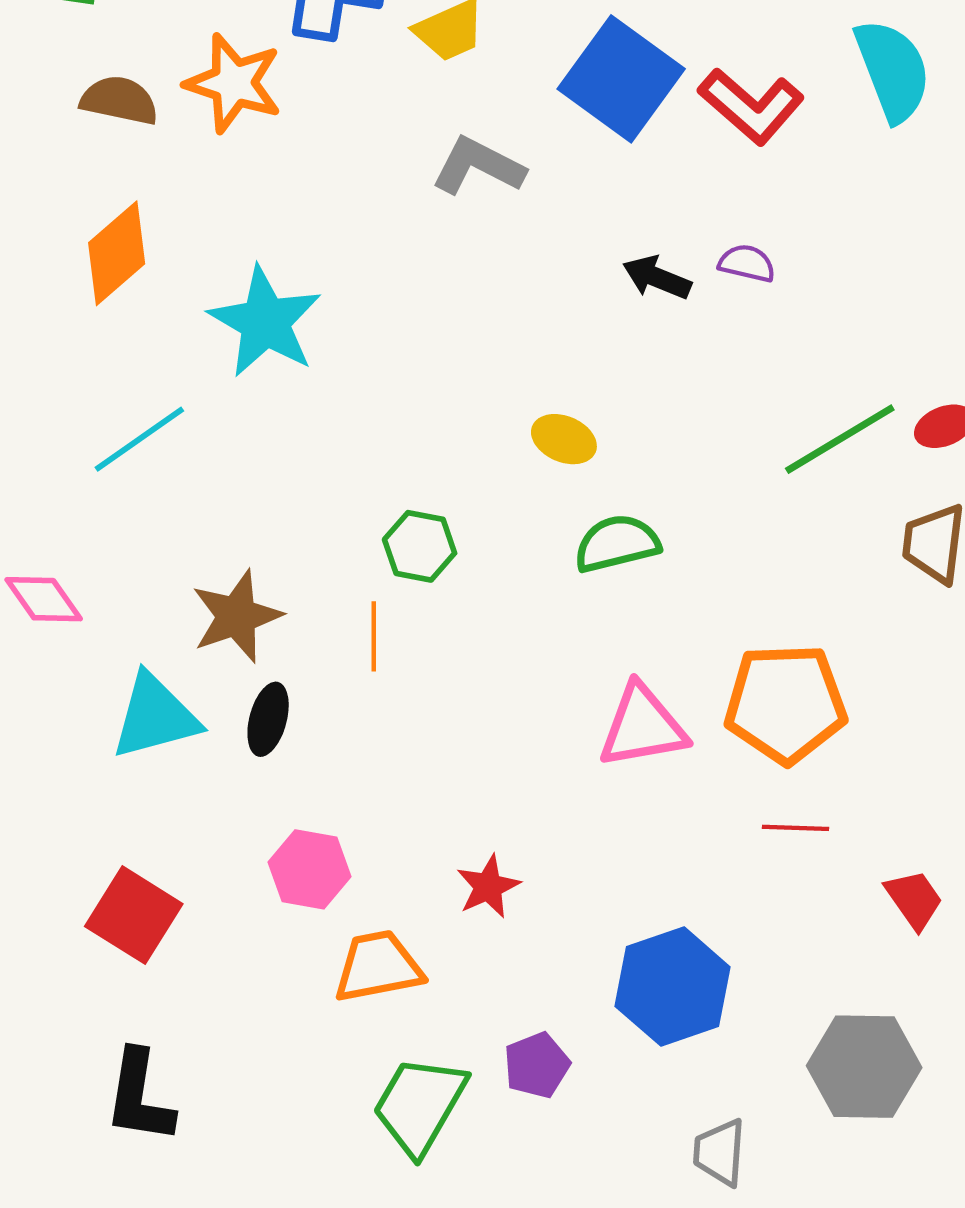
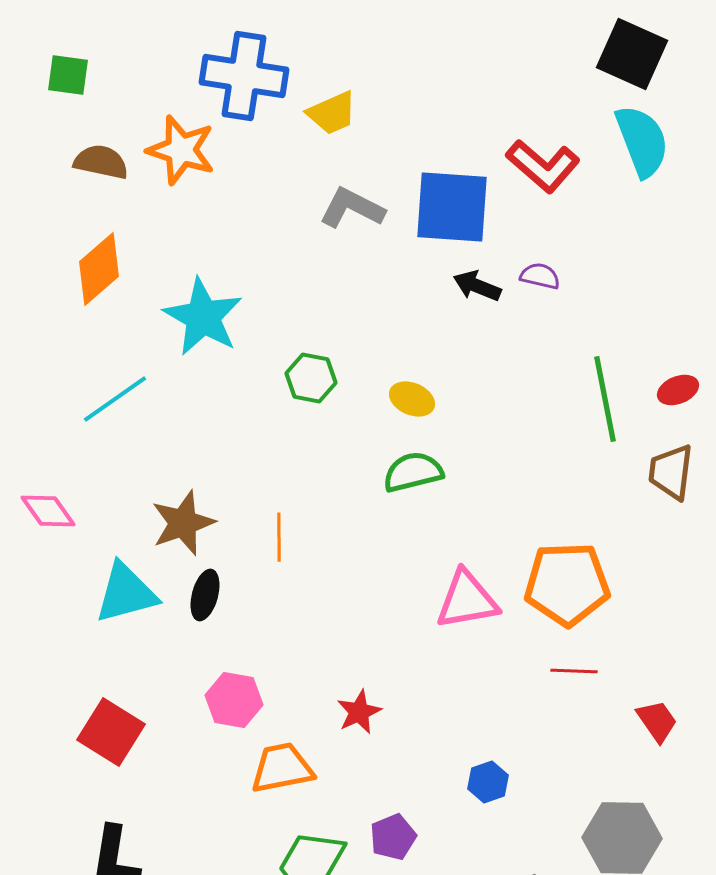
blue square: (621, 79) -> (452, 207), moved, turned -32
green line: (840, 439) -> (605, 399), turned -70
green semicircle: (617, 543) -> (413, 472), moved
green hexagon: (420, 546) -> (311, 378), moved
blue hexagon: (673, 987) -> (488, 782), size x0.5

